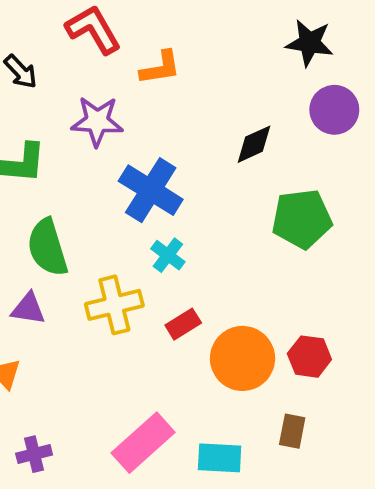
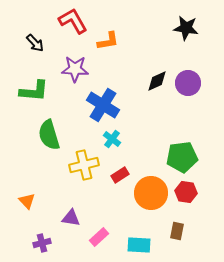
purple circle: (334, 110) -> (188, 83), moved
green pentagon: (302, 219) -> (182, 157), moved
purple triangle: (28, 309) -> (71, 218), moved
pink rectangle: (143, 443) -> (99, 237), size x0.6

